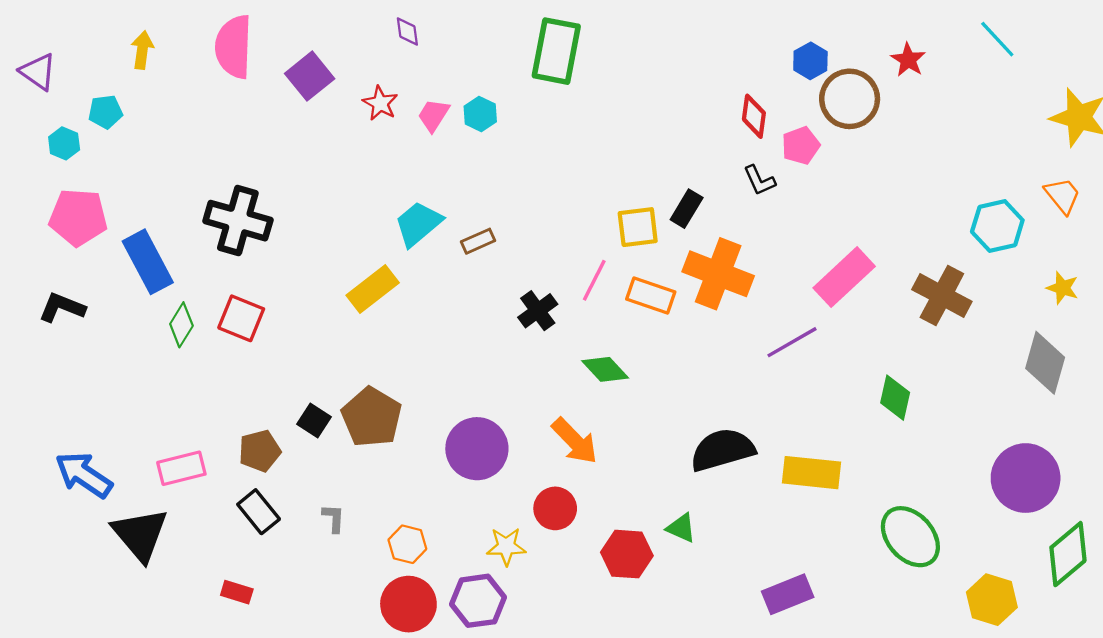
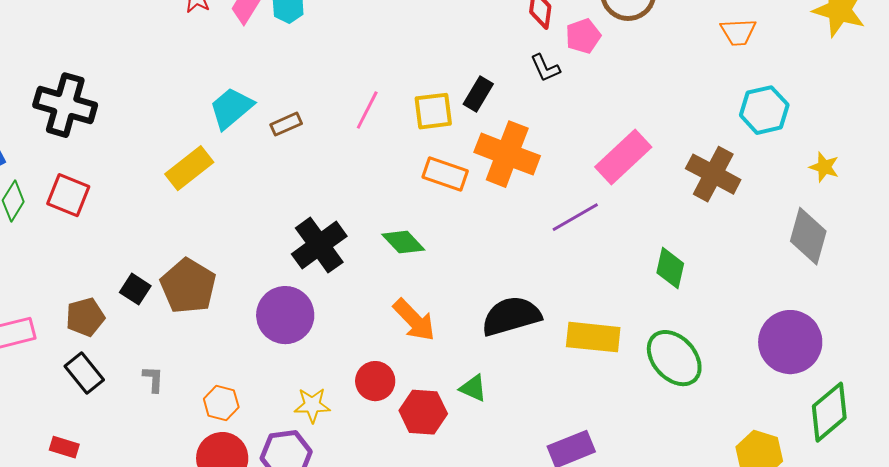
orange trapezoid: (1062, 196) -> (738, 32), moved, turned 126
pink line: (594, 280) -> (367, 110), moved
black cross: (538, 311) -> (319, 245), moved, size x1.5
orange arrow: (575, 441) -> (414, 320), moved
red circle: (555, 508) -> (375, 381), moved
green ellipse: (910, 537) -> (674, 358), moved

